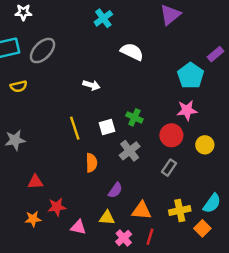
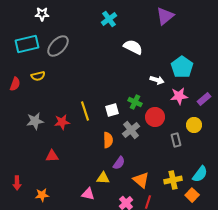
purple rectangle: (216, 54) -> (204, 99), moved
white arrow: (91, 85) -> (157, 80), moved
red circle: (171, 135) -> (155, 117), moved
orange semicircle: (91, 163) -> (108, 140), moved
gray rectangle: (169, 168) -> (176, 140), moved, turned -48
red star: (57, 207) -> (62, 122), moved
orange triangle: (142, 211) -> (141, 180), turned 36
yellow triangle: (107, 218) -> (103, 178), moved
orange star: (33, 219) -> (42, 195), moved

